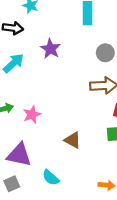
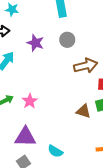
gray circle: (105, 53) -> (67, 40), moved
brown triangle: (73, 140) -> (83, 111), moved

